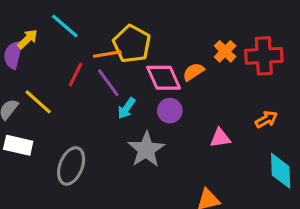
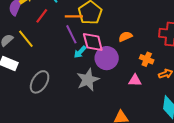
orange cross: (225, 51) -> (147, 59), moved, turned -32
red line: (76, 75) -> (42, 16), moved
pink diamond: (164, 78) -> (93, 42), moved
purple circle: (170, 111) -> (107, 58), size x1.5

